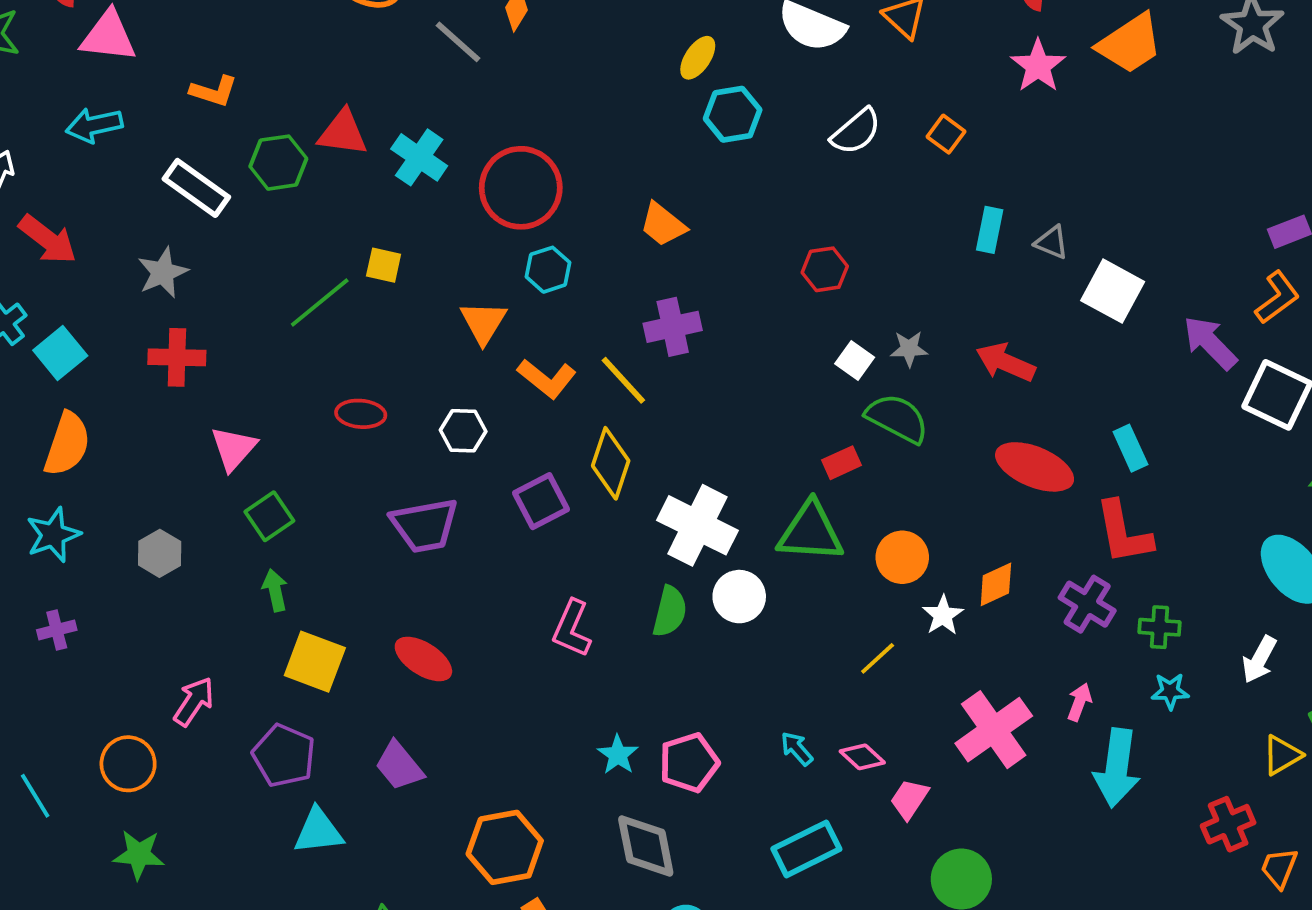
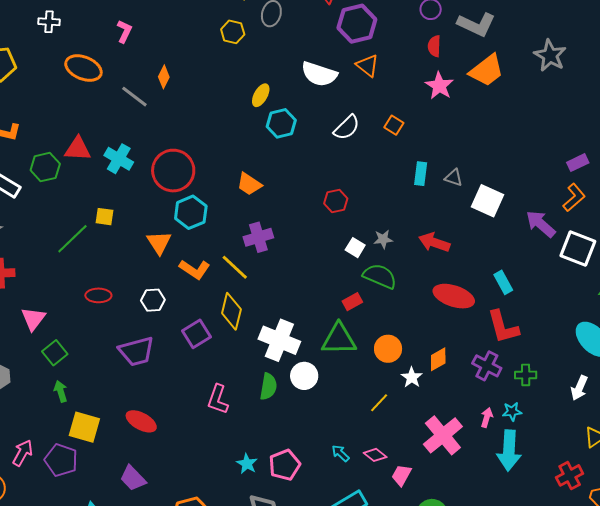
cyan hexagon: (548, 270) -> (191, 212), size x1.4
cyan star: (1170, 691) -> (512, 412), moved
purple pentagon: (284, 756) -> (61, 460), moved

